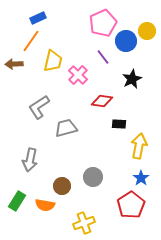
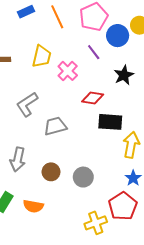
orange line: (31, 41) -> (57, 17), moved, turned -60
black rectangle: (119, 124) -> (110, 122), size x1.6
brown circle: (62, 186) -> (51, 172), moved
yellow cross: (84, 223) -> (96, 223), moved

